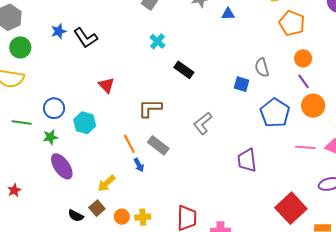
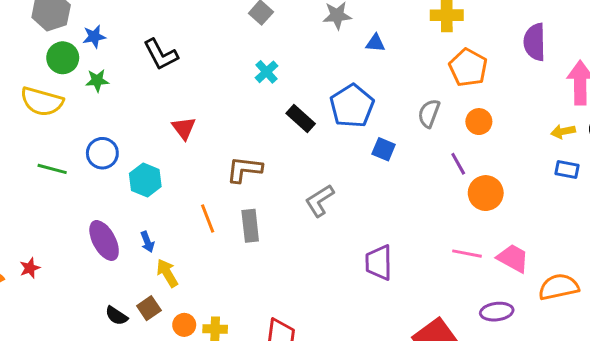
blue star: (59, 31) -> (94, 37), moved
gray semicircle: (262, 68) -> (429, 113), moved, turned 30
purple line: (304, 81) -> (458, 164), moved
blue pentagon: (275, 113) -> (352, 106), moved
green star: (50, 137) -> (97, 80), moved
gray rectangle: (158, 145) -> (250, 226), turned 40
blue arrow: (139, 165) -> (147, 242), moved
yellow arrow: (106, 183) -> (167, 273), turned 96

